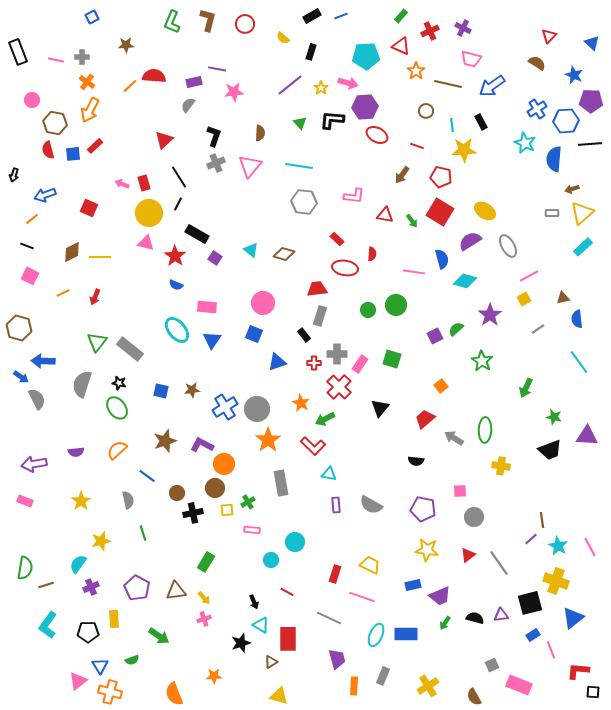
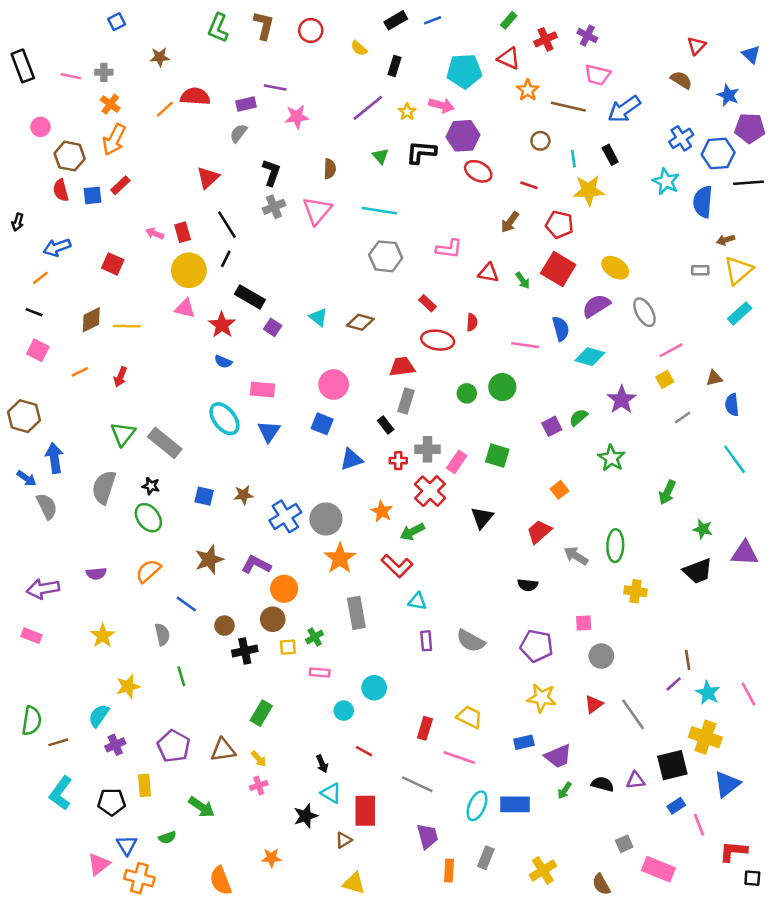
blue arrow: (43, 361) -> (54, 458), turned 80

